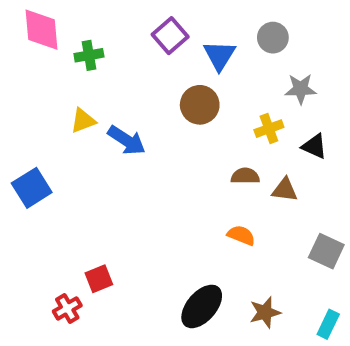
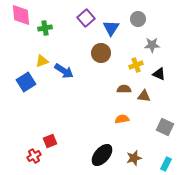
blue square: (32, 188) -> (26, 82), moved
orange semicircle: (241, 235) -> (122, 119), turned -32

